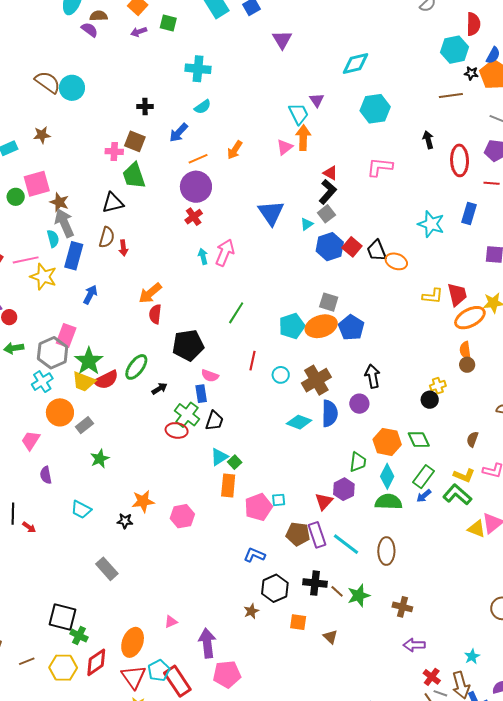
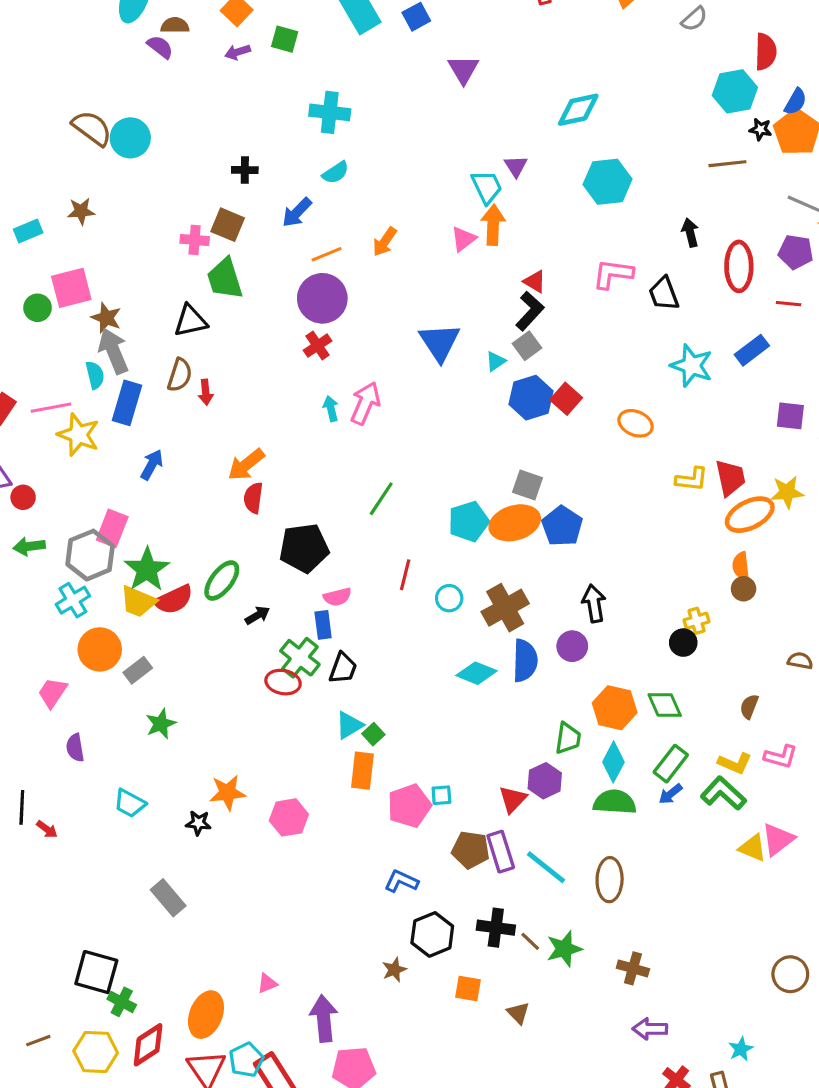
blue rectangle: (469, 213) -> (752, 350), turned 35
black trapezoid: (377, 250) -> (664, 294), moved
pink semicircle: (210, 376) -> (337, 597), turned -36

